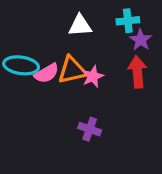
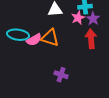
orange triangle: (72, 70) -> (50, 38), turned 30
pink star: (93, 76) -> (78, 18), moved

